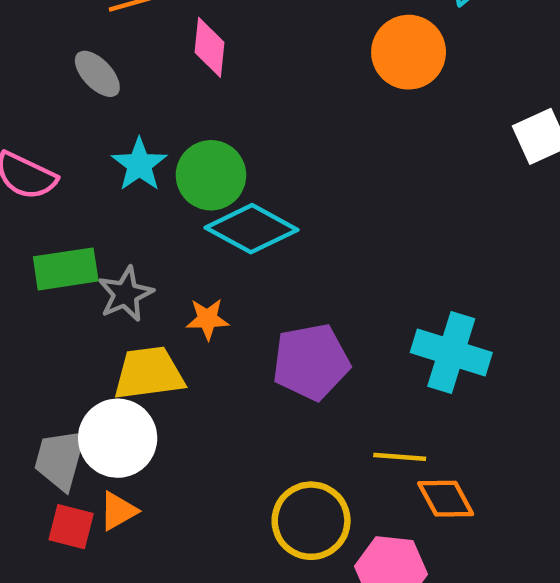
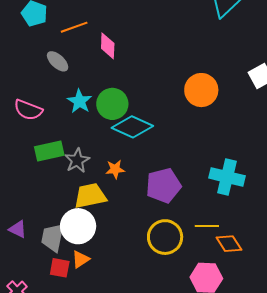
orange circle: (409, 52) -> (201, 90), moved
yellow circle: (311, 521) -> (165, 237), moved

